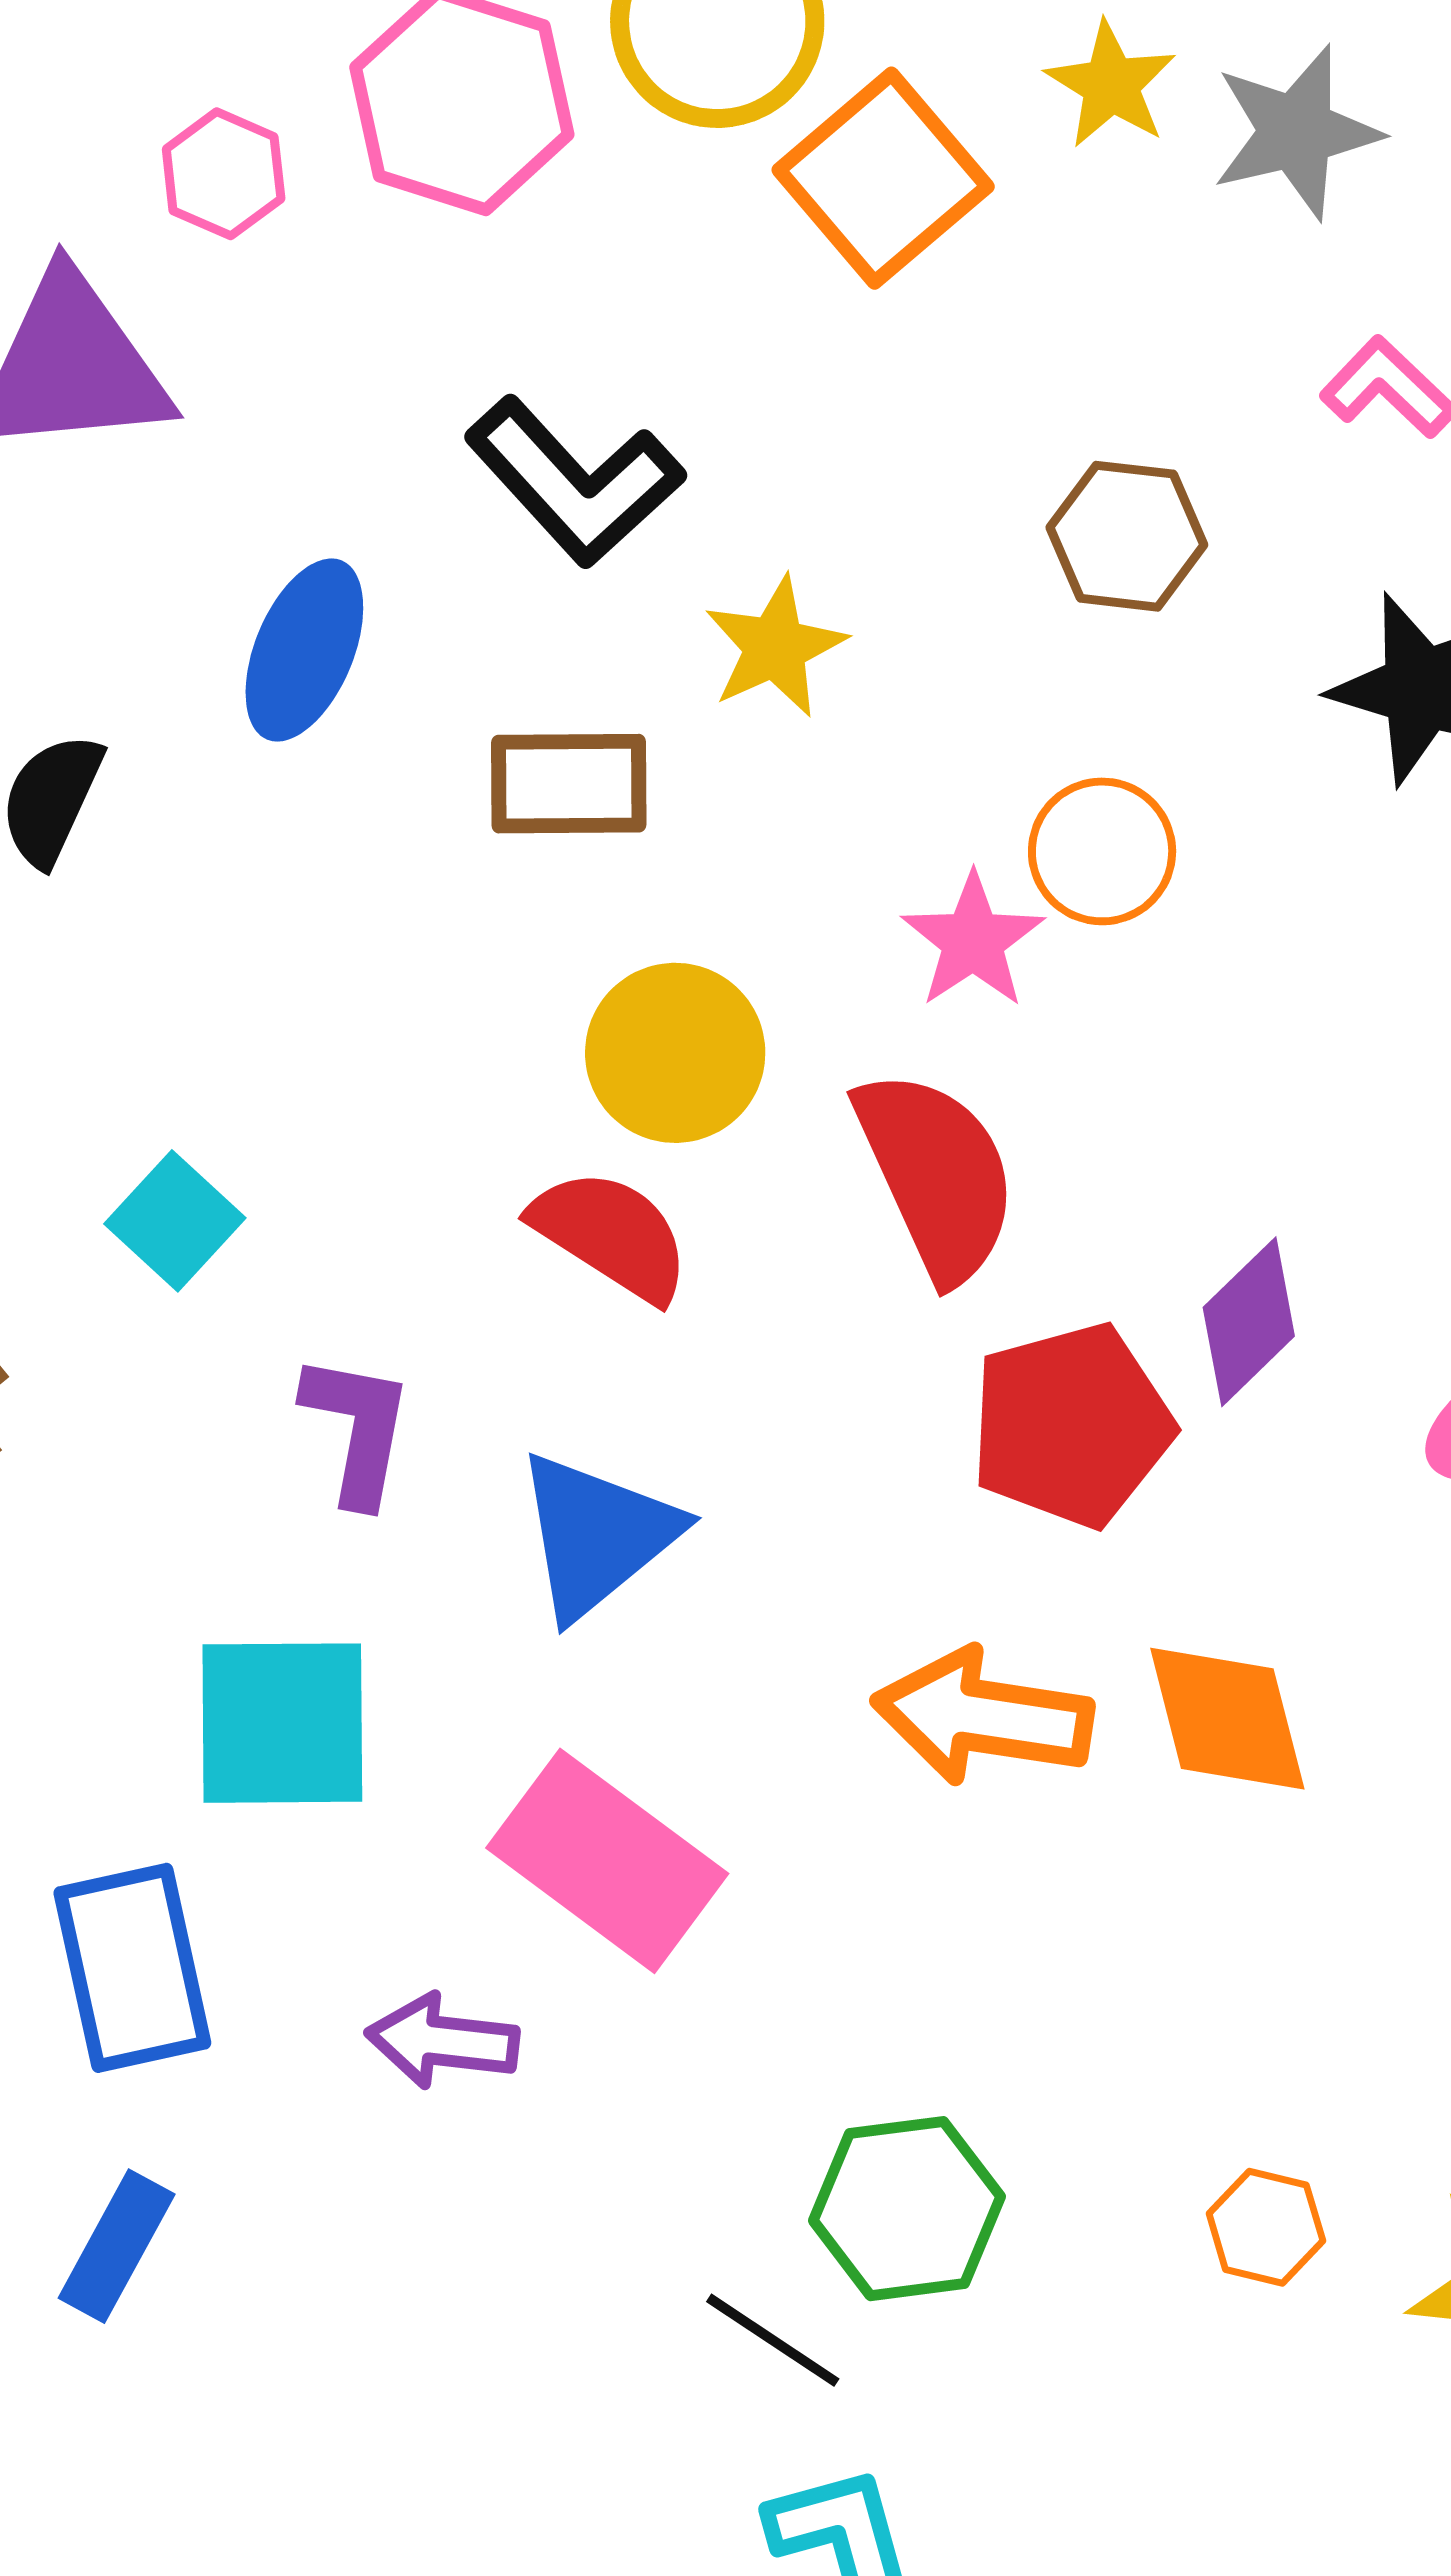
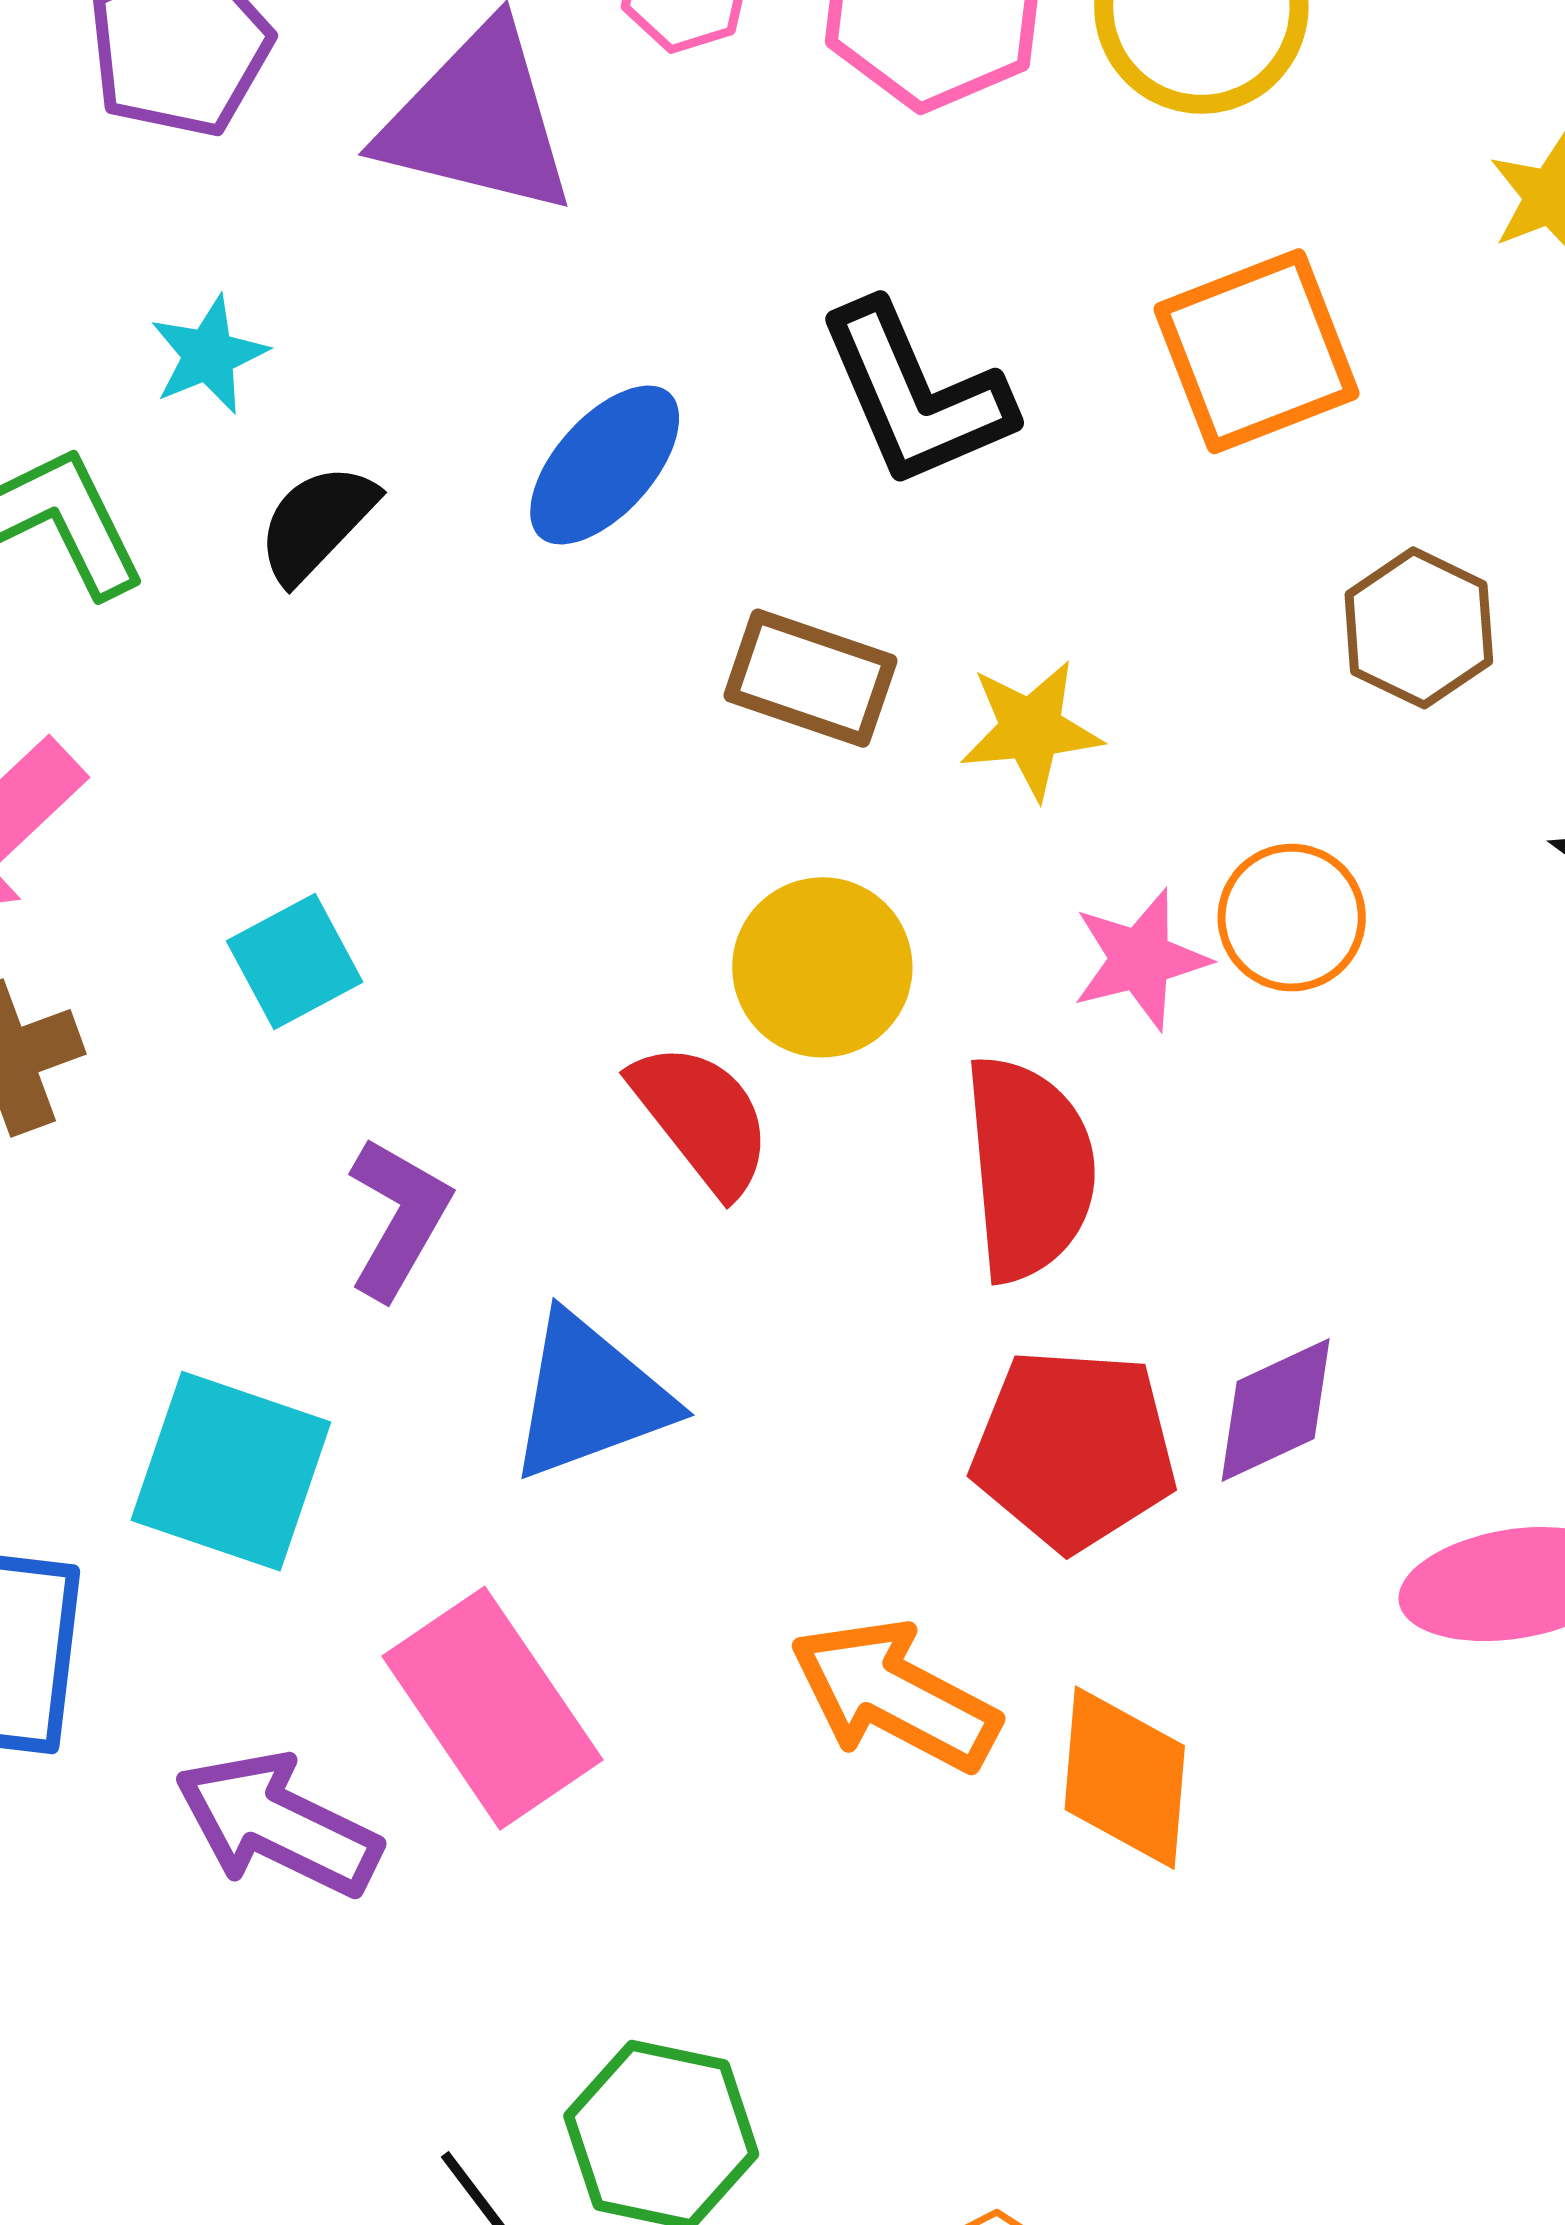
orange square: (883, 178) -> (1257, 351), moved
yellow star: (775, 647) -> (1031, 729), moved
purple arrow: (442, 2041) -> (278, 1824), size x1.4

